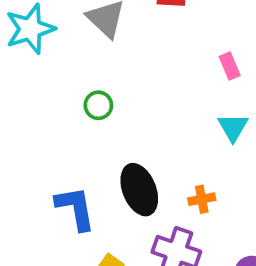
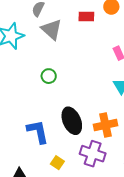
orange cross: (202, 199) -> (105, 125), size x1.6

